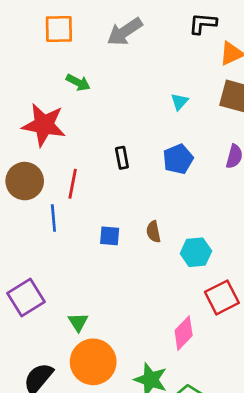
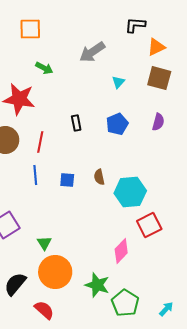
gray arrow: (125, 32) -> (92, 52), moved
blue line: (53, 218) -> (35, 175), moved
cyan hexagon: (196, 252) -> (130, 192), size x1.4

